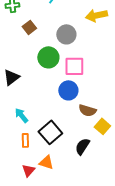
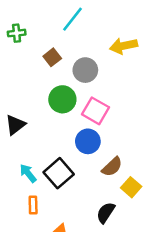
brown square: (29, 27) -> (52, 57), moved
pink square: (74, 66) -> (96, 111), turned 30
brown semicircle: (87, 110) -> (112, 167), turned -60
black square: (50, 132) -> (59, 173), moved

